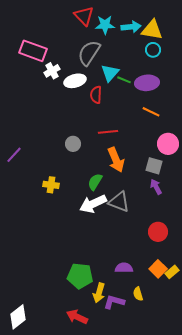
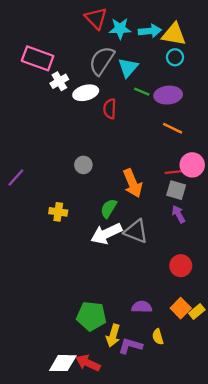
cyan triangle: (110, 73) -> (128, 68), moved
red line: (108, 132) -> (176, 172), moved
white diamond: (18, 317) -> (63, 363), moved, turned 40

